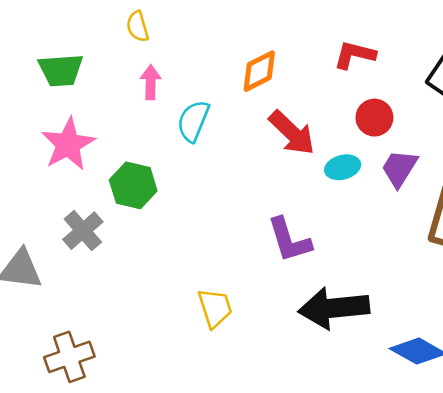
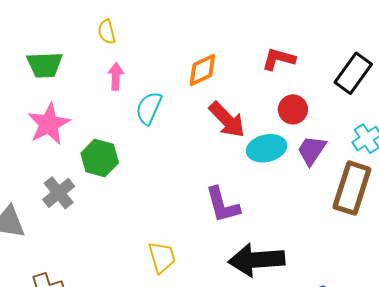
cyan ellipse: (343, 167) -> (266, 148), size x1.4

